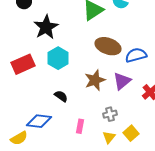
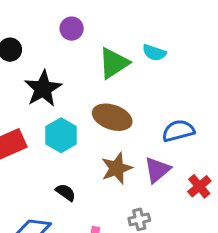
brown ellipse: (108, 46) -> (112, 117), moved

